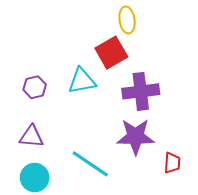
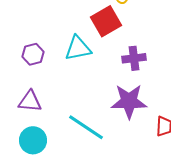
purple cross: (141, 91) -> (134, 58), size x0.7

